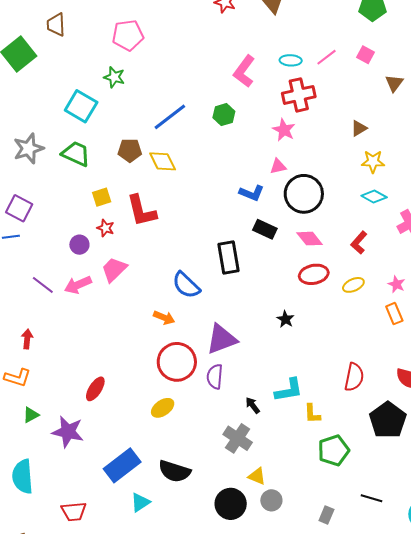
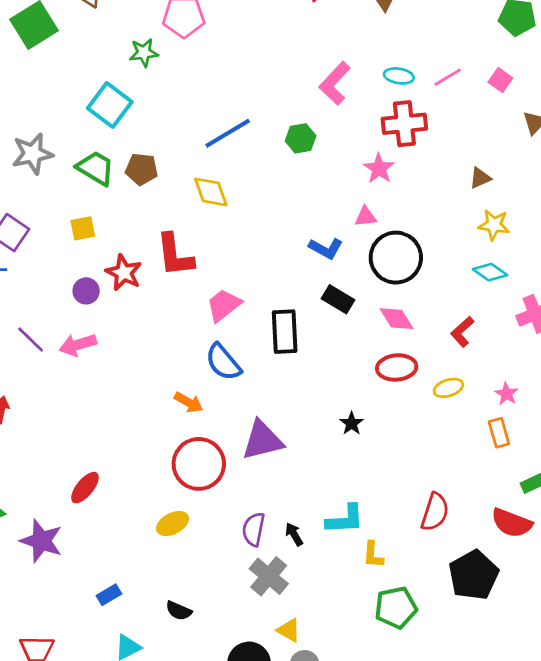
green star: (114, 77) -> (144, 53), moved, turned -30
brown pentagon: (130, 150) -> (142, 169), moved
yellow square: (102, 197) -> (83, 228), moved
red star: (106, 228) -> (124, 273), size x1.5
pink trapezoid: (114, 270) -> (224, 305), moved
purple semicircle: (215, 377) -> (254, 529), moved
blue rectangle: (122, 465) -> (109, 595), size x0.5
black semicircle: (174, 471) -> (179, 611), size x0.6

